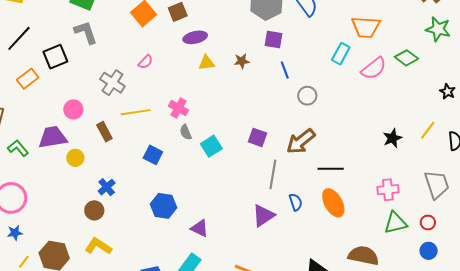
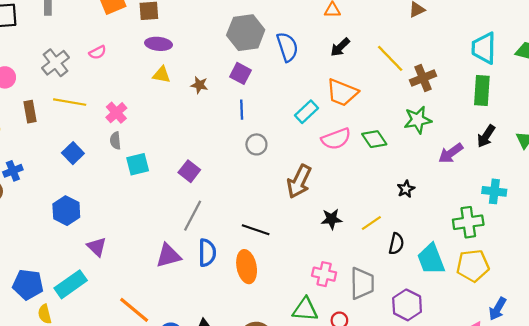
green star: (438, 29) -> (418, 120), turned 30
brown arrow: (301, 141) -> (299, 181), moved, turned -44
pink cross: (388, 190) -> (324, 274), moved
blue semicircle: (296, 202) -> (207, 253), size x1.4

